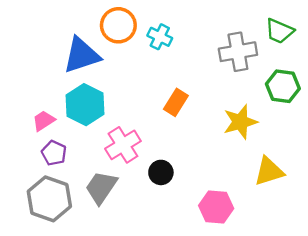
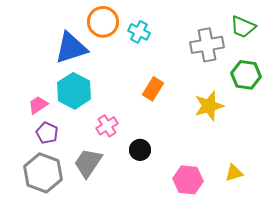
pink cross: (123, 145) -> (107, 126), size x0.7
yellow triangle: (269, 171) -> (234, 173), moved, size x0.7

